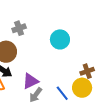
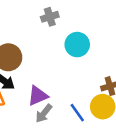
gray cross: (19, 28) -> (50, 17), moved

